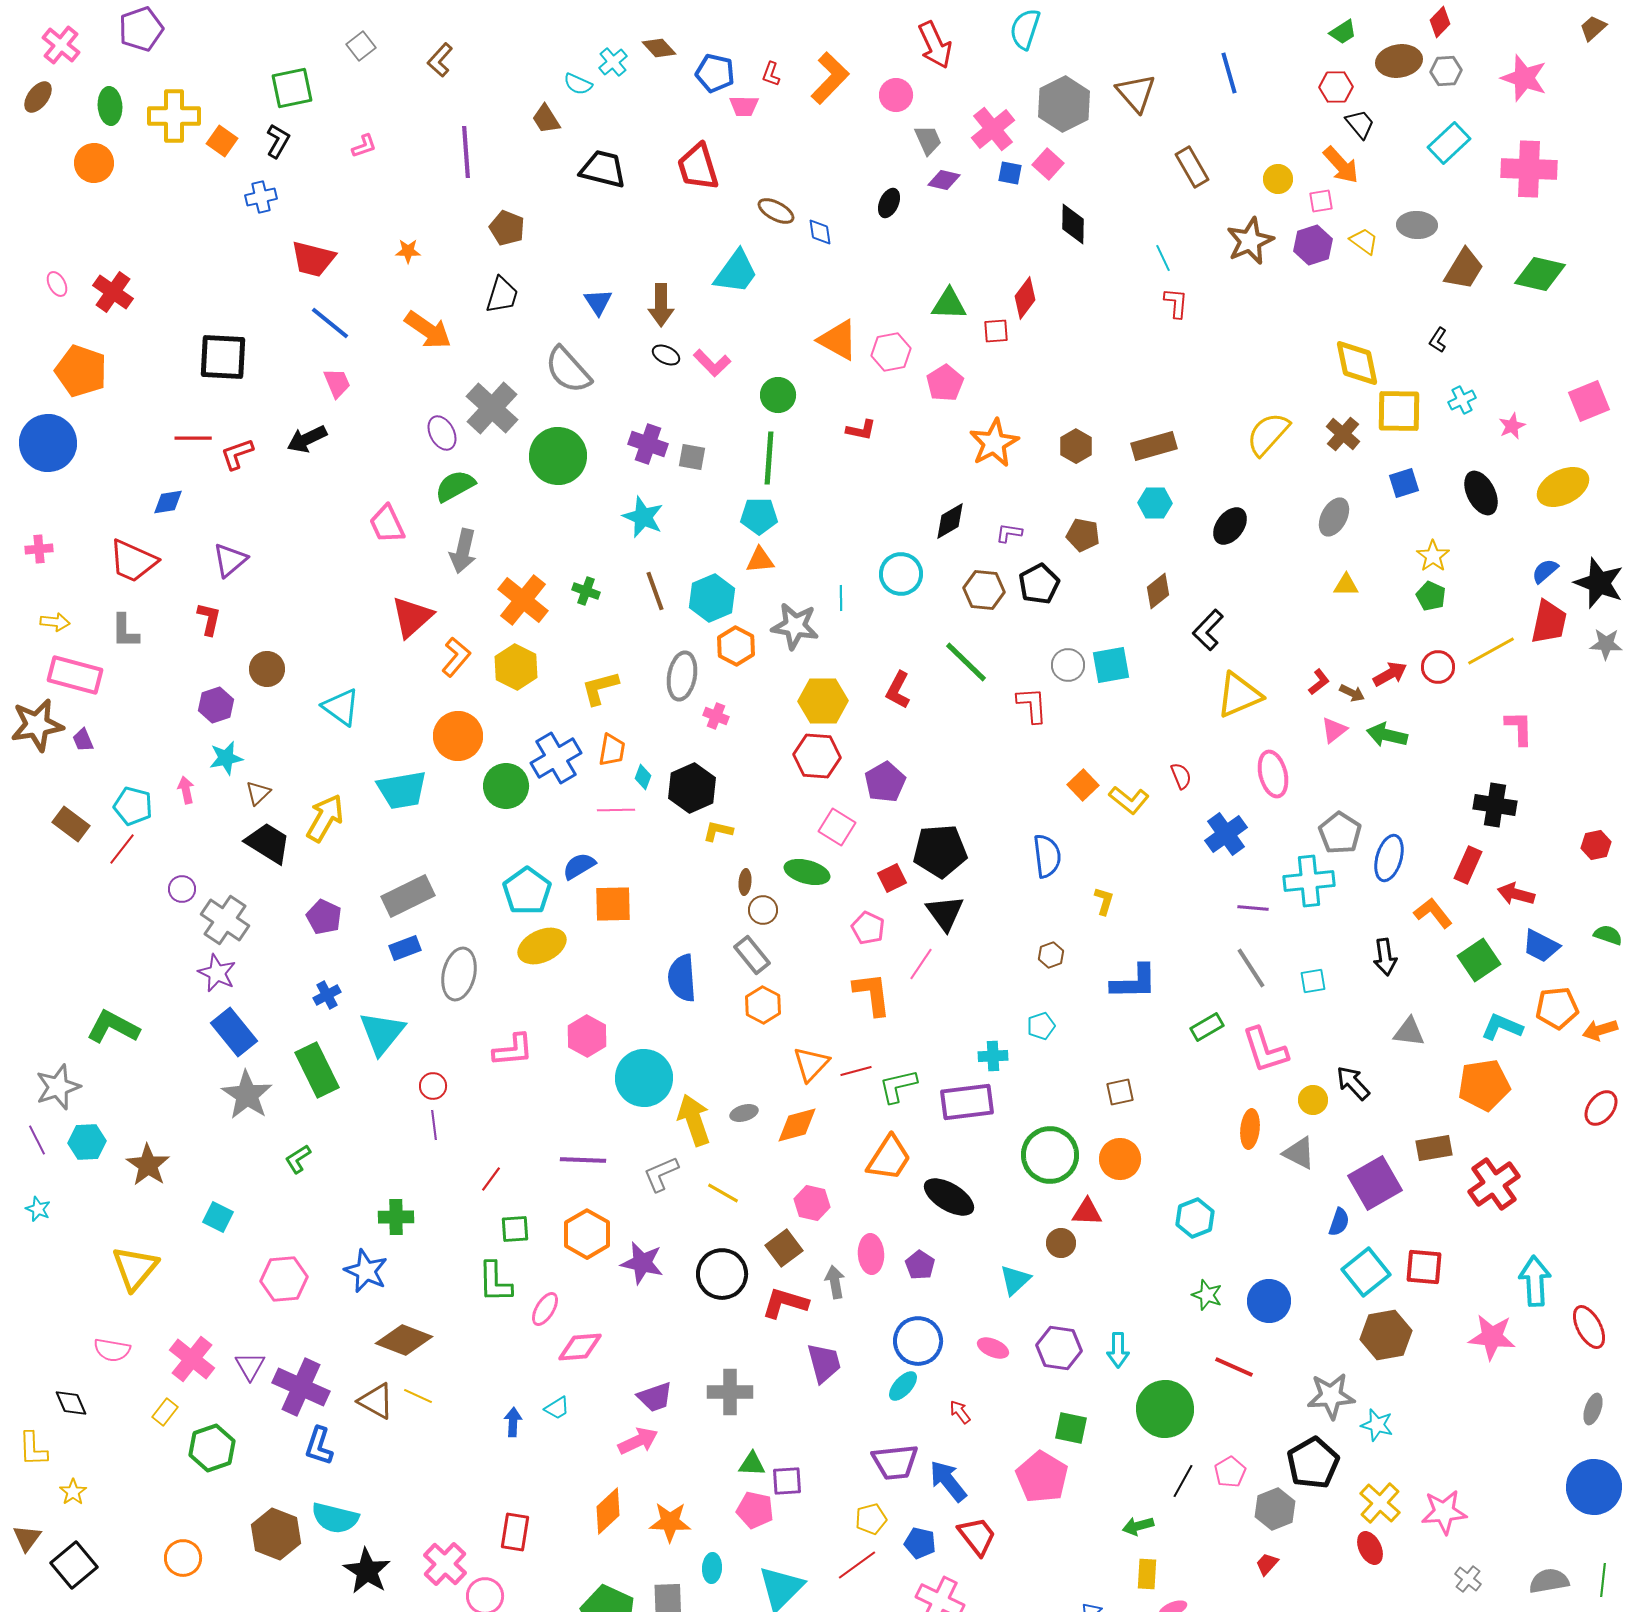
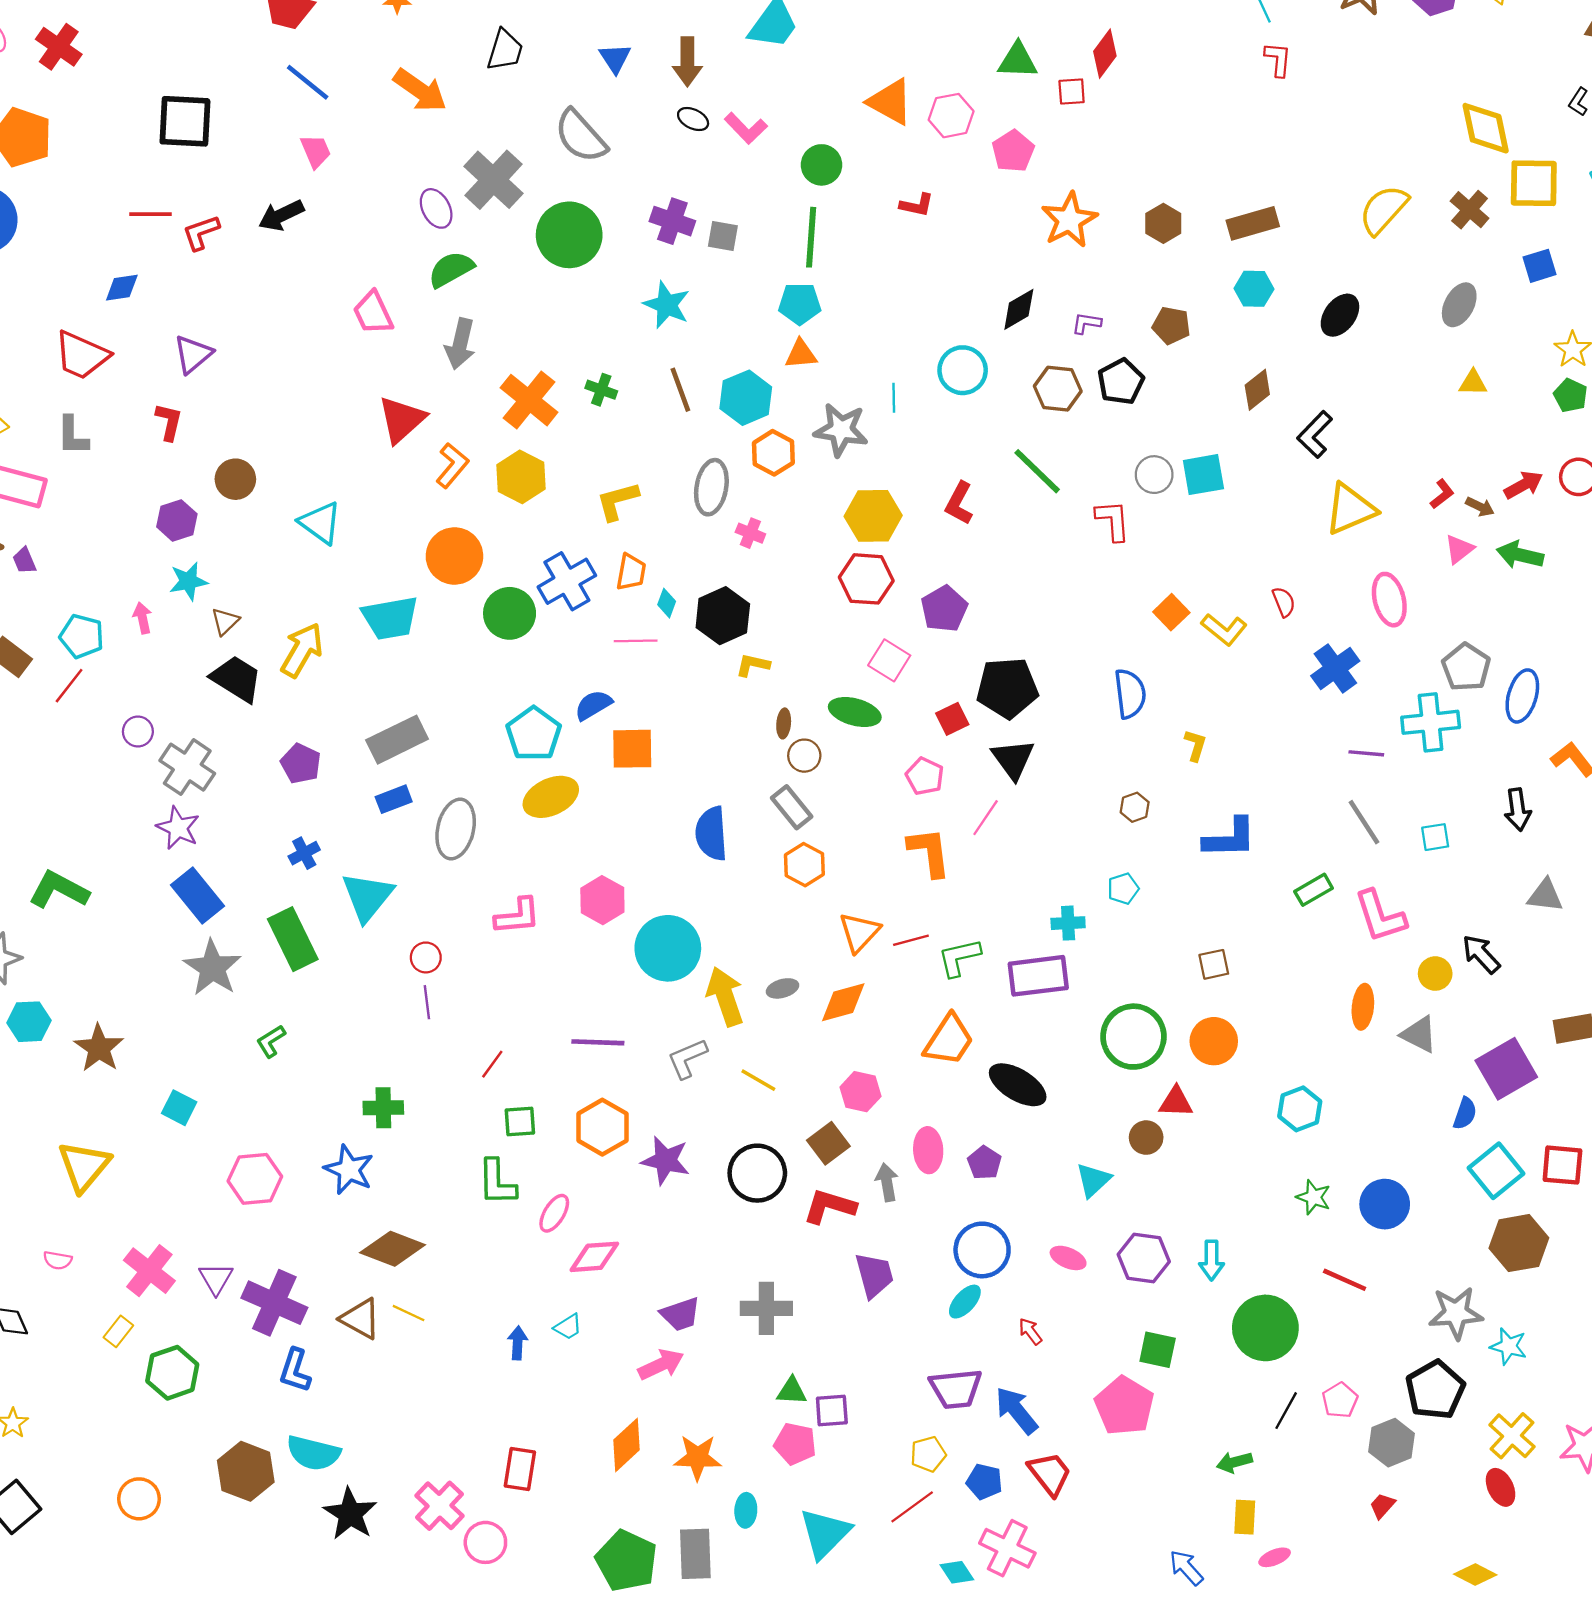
pink semicircle: (112, 1350) -> (58, 1260), size x0.7

